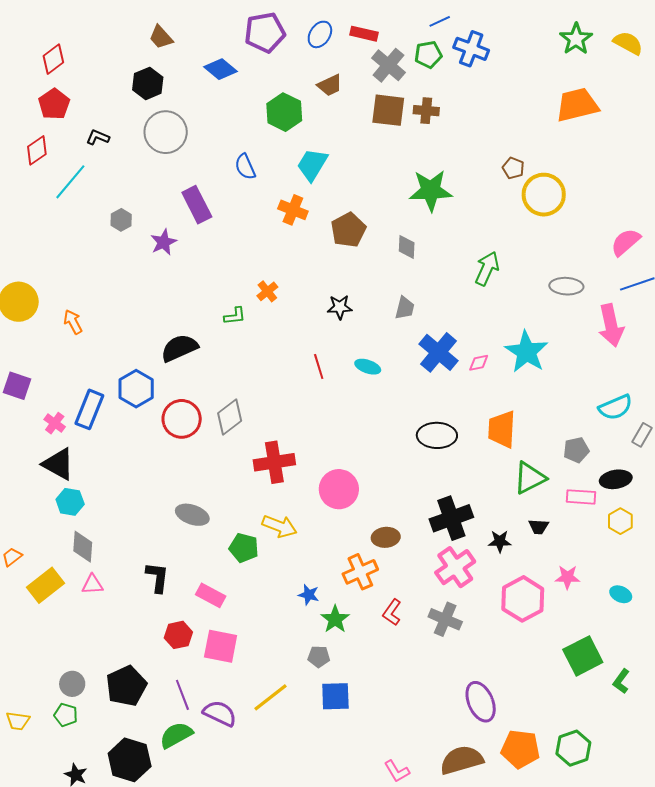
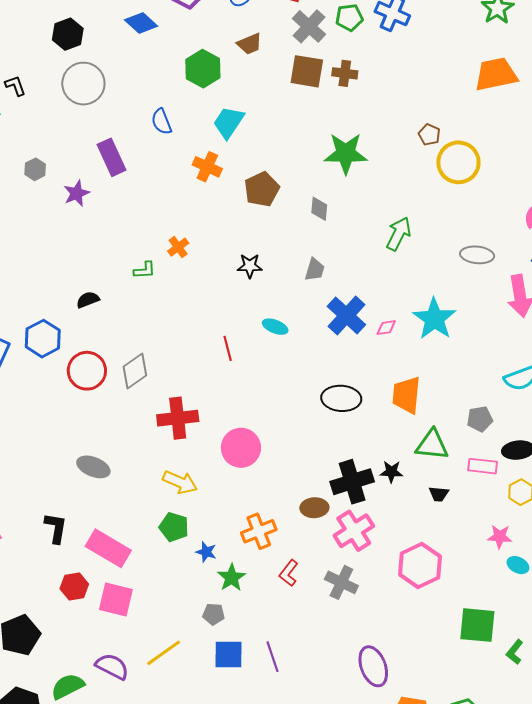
black L-shape: (98, 137) -> (15, 86), turned 45
black semicircle: (179, 348) -> (88, 300), size x0.6
red line: (319, 366) -> (228, 348), moved
green triangle: (530, 478) -> (432, 445), turned 30
brown ellipse: (386, 537) -> (314, 508), moved
black star: (500, 541) -> (391, 472), moved
green pentagon: (244, 548) -> (174, 527), moved
pink star: (567, 577) -> (500, 537), moved
pink rectangle: (211, 595) -> (108, 548), size x1.5
green square: (583, 656) -> (477, 625), turned 30
purple line: (182, 695) -> (272, 657), moved

